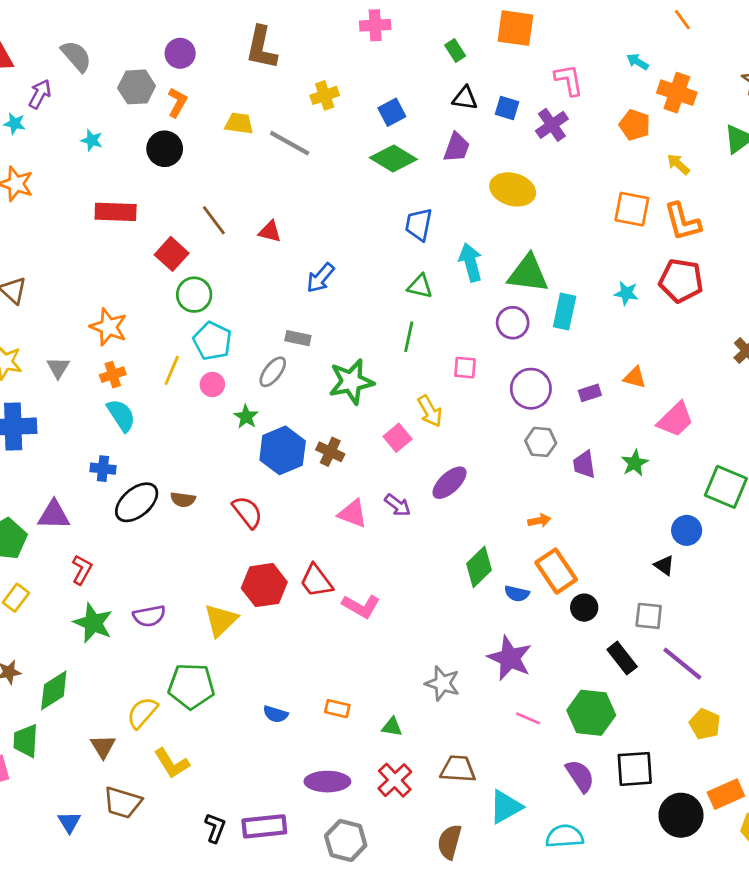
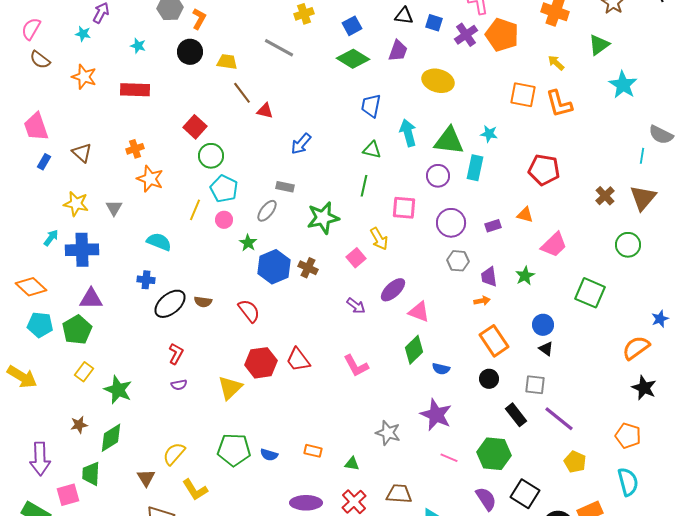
yellow trapezoid: (239, 123) -> (227, 62), moved
orange pentagon: (635, 125) -> (502, 35), moved, size x1.5
red rectangle: (116, 212) -> (135, 90), moved
brown line: (214, 220) -> (242, 93), moved
red pentagon: (681, 281) -> (544, 170), moved
cyan star: (626, 293) -> (489, 134), moved
pink square: (465, 368) -> (404, 208), size x1.4
orange cross: (113, 375) -> (135, 149), moved
cyan semicircle: (121, 415) -> (159, 242), turned -35
pink triangle: (353, 514) -> (419, 312), moved
purple triangle: (54, 515) -> (91, 299), moved
orange arrow: (539, 521) -> (482, 301), moved
blue circle: (687, 530) -> (543, 325), moved
red L-shape: (82, 570) -> (176, 354), moved
orange rectangle: (556, 571) -> (494, 341), moved
pink L-shape: (361, 606) -> (356, 366), moved, turned 32
purple semicircle: (149, 616) -> (179, 385), size x0.7
green star: (93, 623) -> (118, 390), moved
green pentagon: (191, 686) -> (234, 450), moved
black square: (635, 769) -> (525, 494), turned 36

